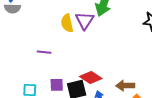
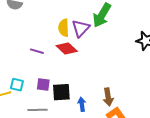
red diamond: (91, 77) -> (67, 48), moved
brown arrow: (125, 86) -> (108, 97), turned -108

